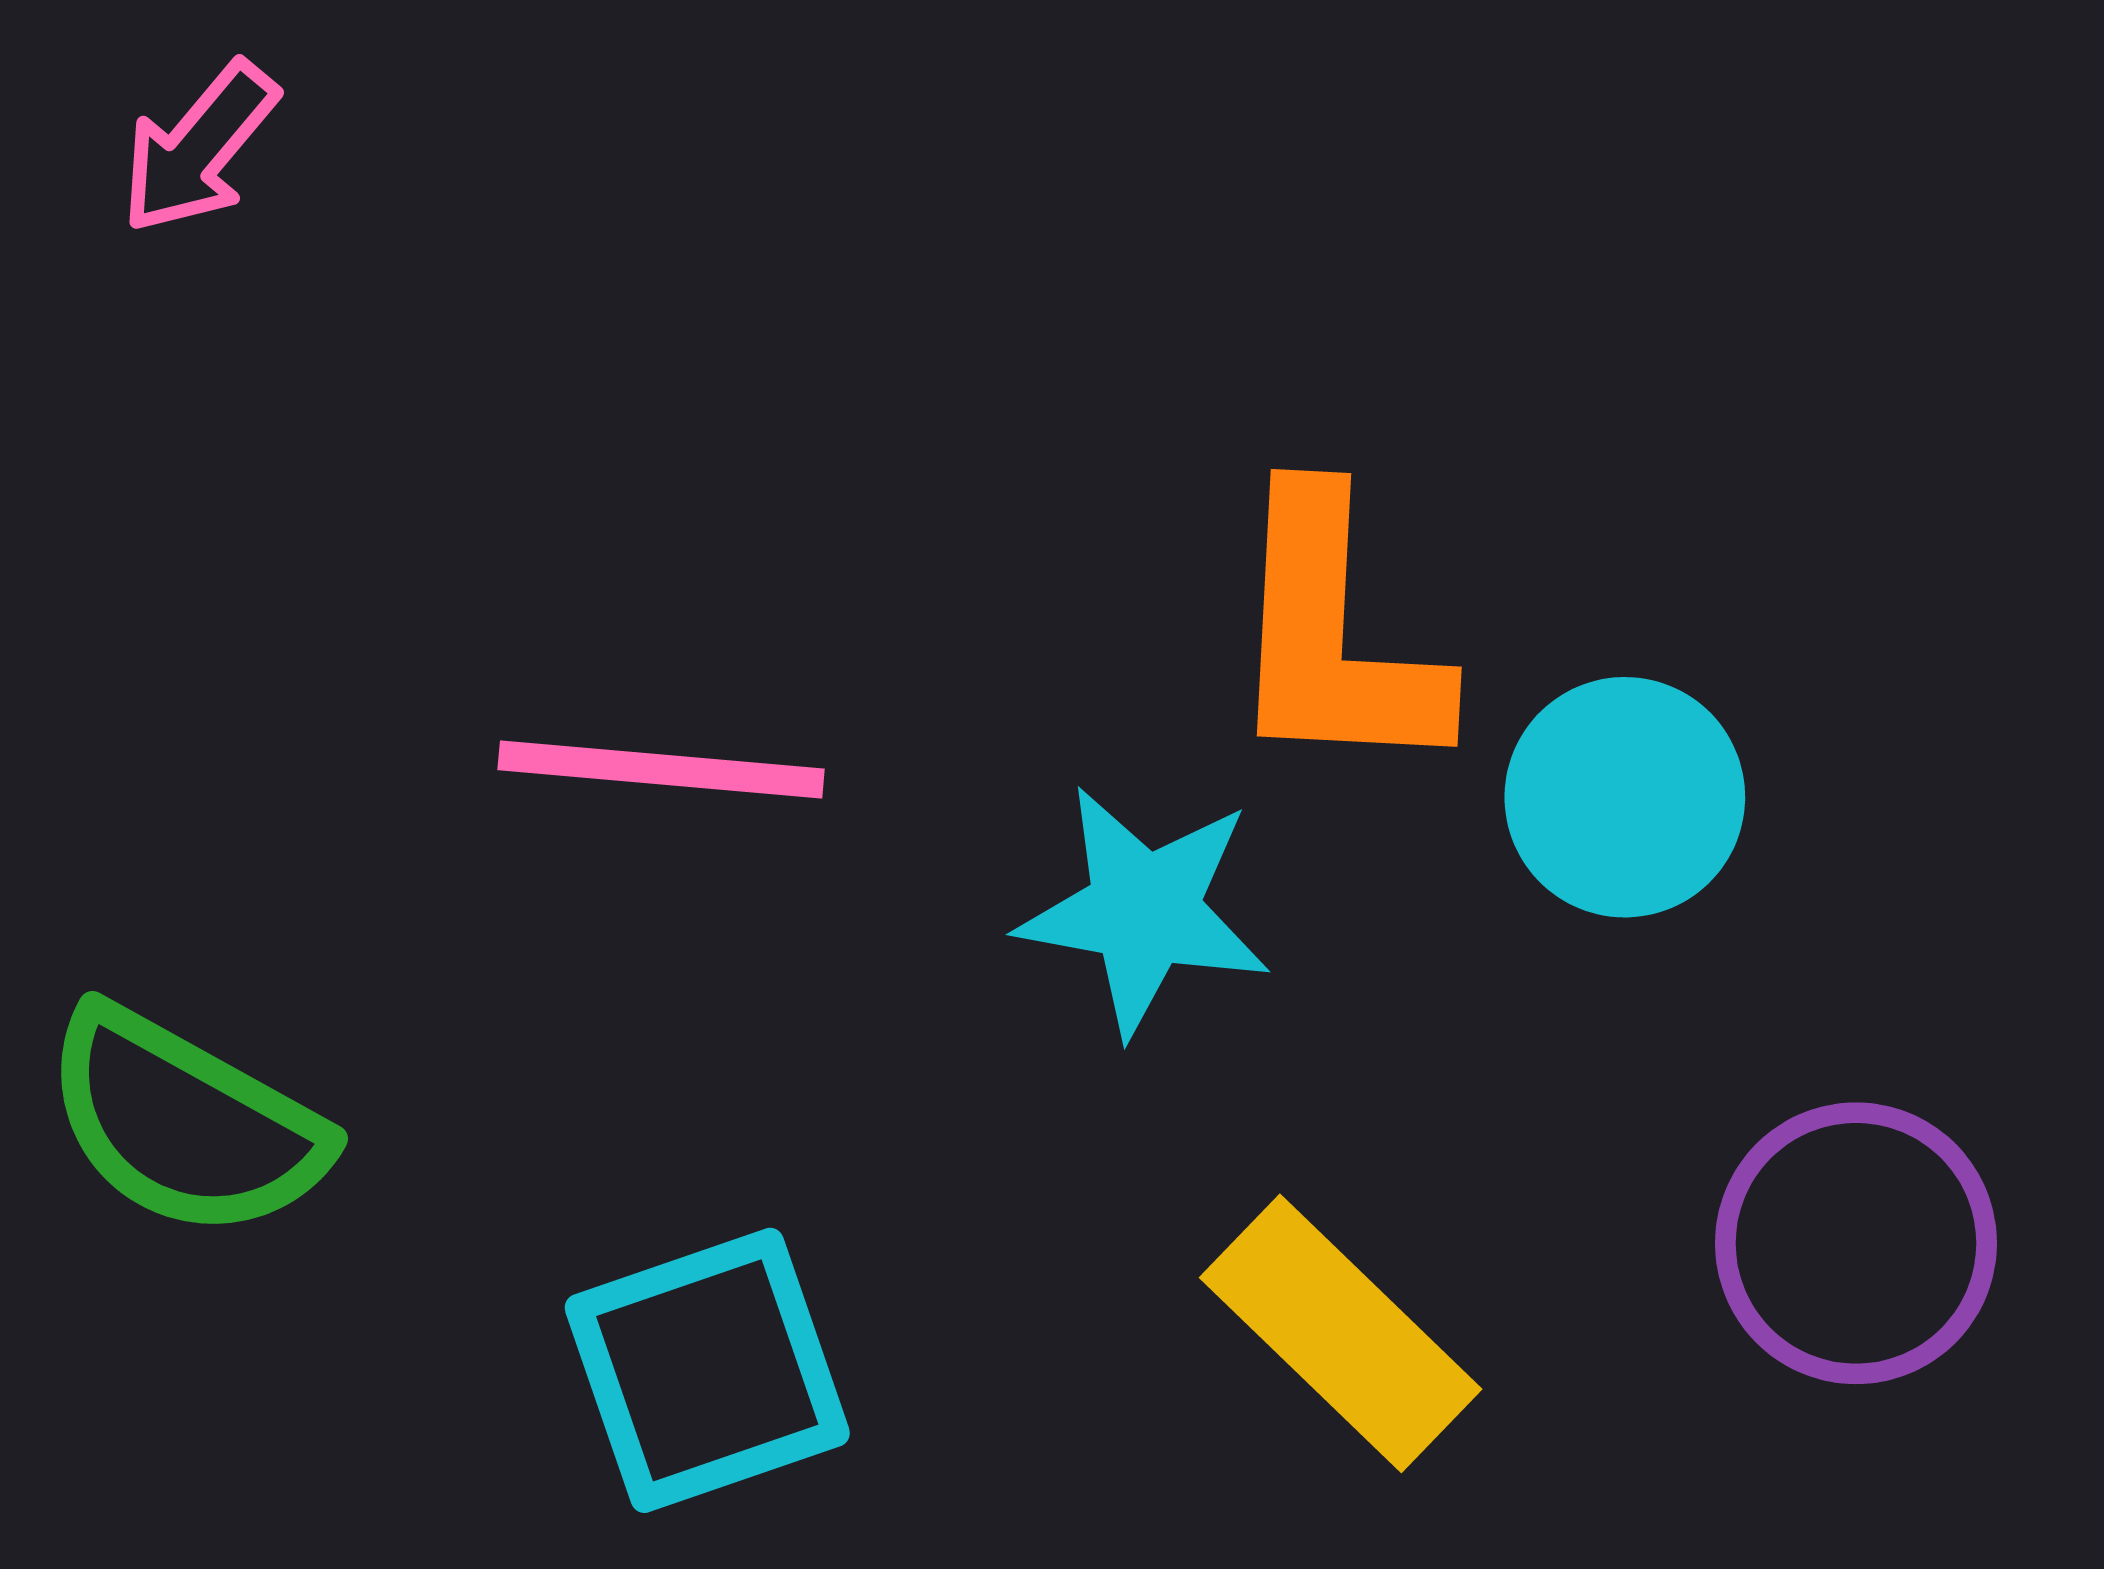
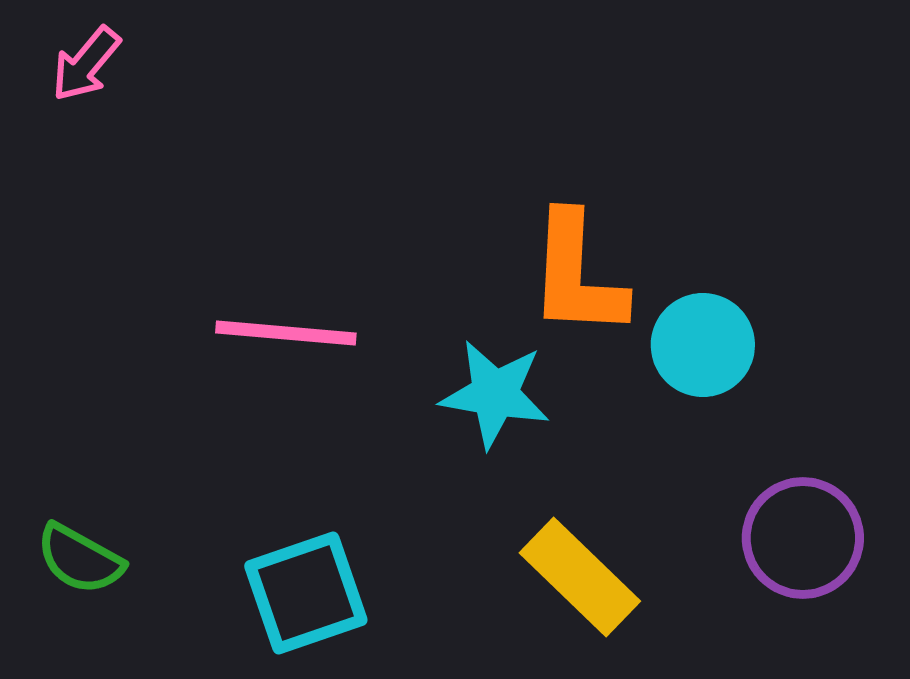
green semicircle: (185, 1123) -> (80, 559), moved, size x0.7

